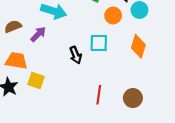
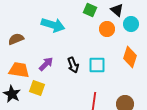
purple arrow: (38, 34) -> (46, 64), moved
cyan square: (99, 43) -> (97, 65), moved

